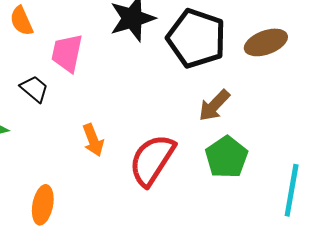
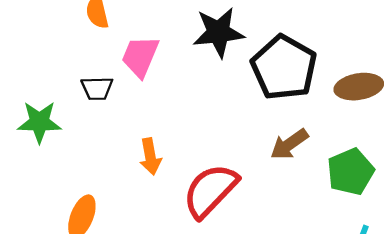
black trapezoid: (34, 89) -> (97, 88), turned 128
green pentagon: (227, 157) -> (351, 172), moved

